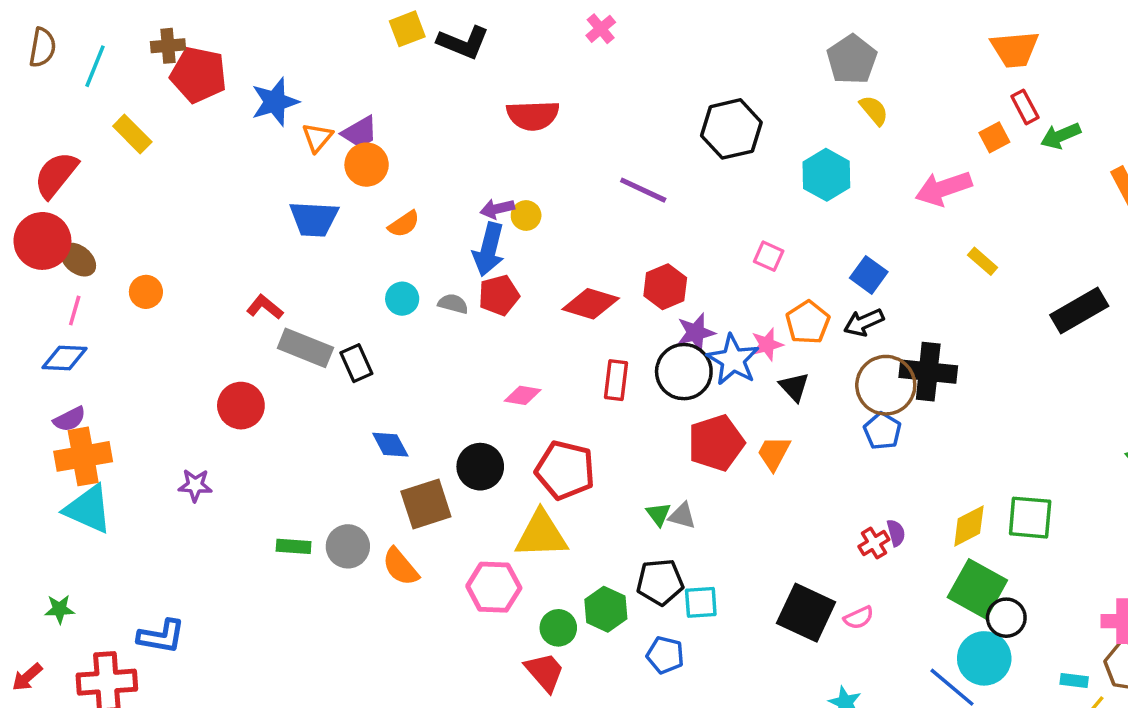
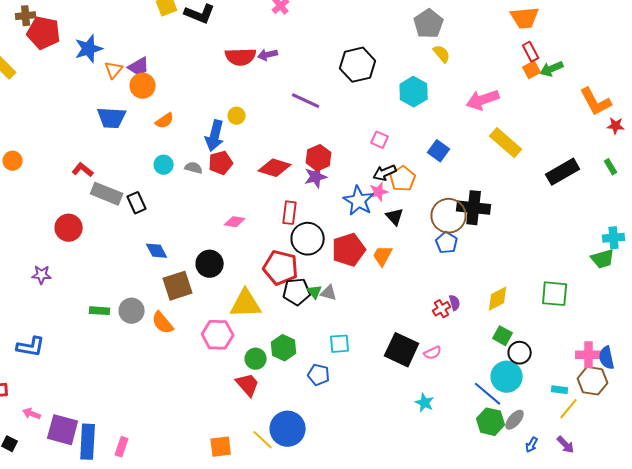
orange square: (994, 137) -> (532, 70), moved
purple arrow: (497, 209) -> (268, 55), moved
yellow rectangle: (983, 261) -> (506, 143), size x1.8
black arrow: (864, 322) -> (385, 173), moved
purple star: (696, 333) -> (316, 177), moved
black circle: (684, 372) -> (308, 239), moved
red pentagon: (565, 470) -> (281, 268), moved
green square: (1030, 518) -> (555, 294), moved
black pentagon: (660, 582) -> (297, 292), moved
green square: (977, 589) -> (503, 336), size x0.6
blue L-shape: (161, 636) -> (31, 347), moved

